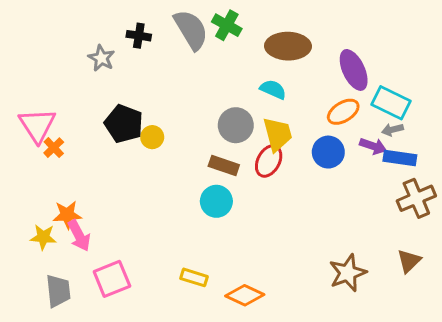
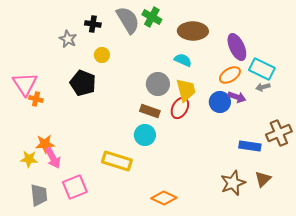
yellow circle: (152, 137) -> (102, 55), moved
purple arrow: (373, 146) -> (237, 97), moved
orange cross: (54, 148) -> (36, 99), turned -32
blue rectangle: (400, 158) -> (250, 146), moved
brown triangle: (409, 261) -> (263, 179), moved
yellow rectangle: (194, 277) -> (117, 161), moved, size x1.6

